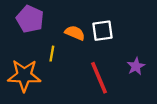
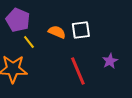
yellow line: (52, 54) -> (29, 42), moved, turned -48

